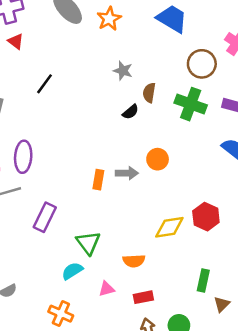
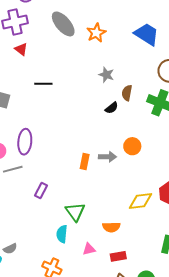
black line: (45, 84) -> (43, 84), turned 54
purple rectangle: (45, 217) -> (41, 191), size x0.7
cyan semicircle: (72, 271) -> (62, 234), turned -54

